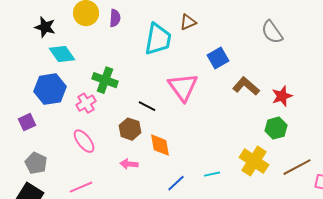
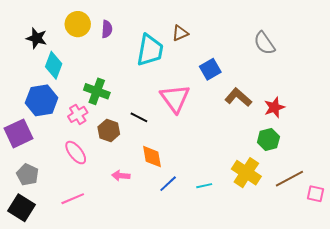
cyan diamond: (62, 54) -> (54, 65), turned 56
purple square: (27, 122) -> (19, 133), size x1.6
brown hexagon: (130, 129) -> (109, 130), moved
blue line: (176, 183) -> (168, 184), moved

